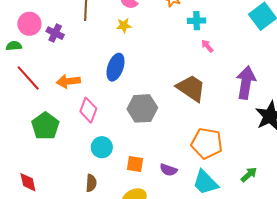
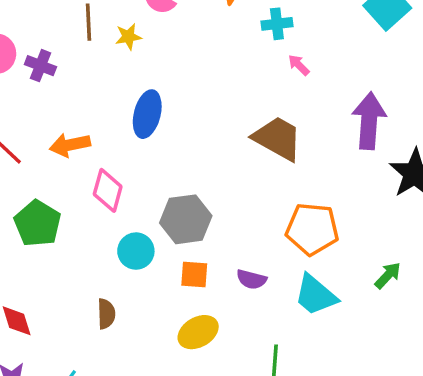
yellow star: (124, 26) -> (128, 37), moved
gray hexagon: (142, 108) -> (186, 219), moved
brown semicircle: (91, 183) -> (106, 314), moved

